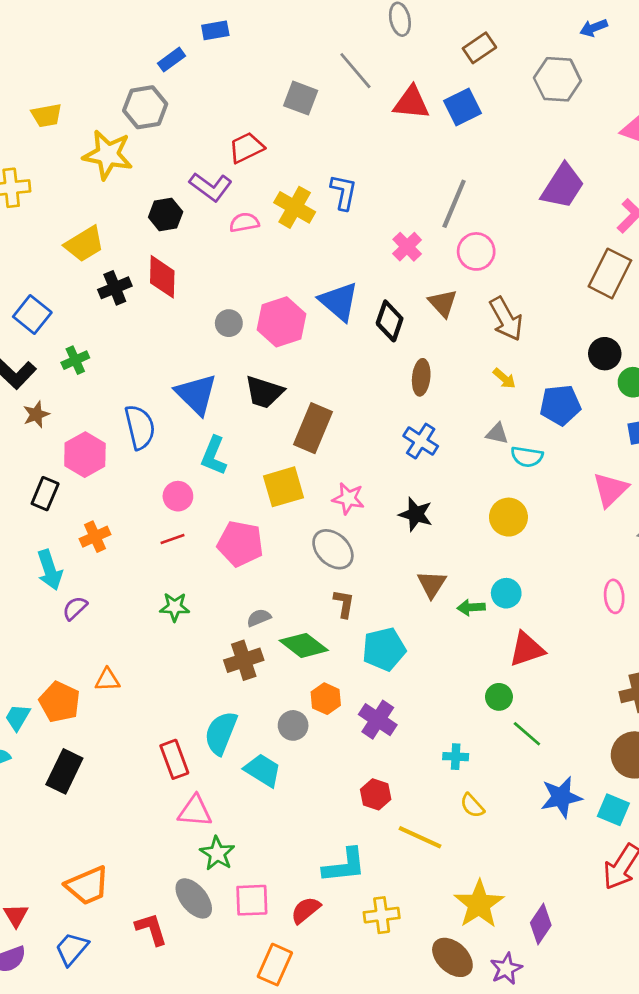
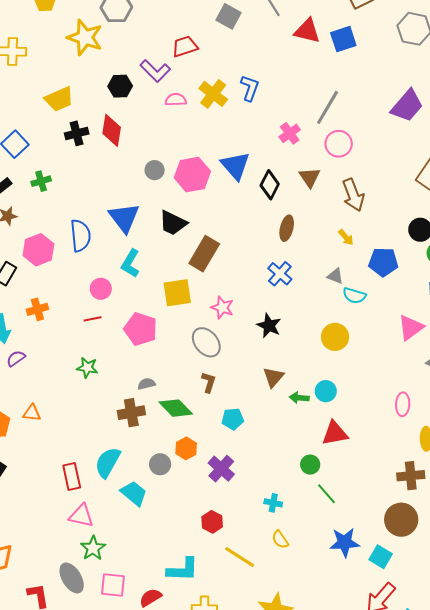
cyan pentagon: (384, 649) -> (233, 419), size x0.7

